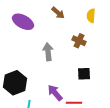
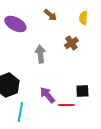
brown cross: (79, 41) -> (71, 43), turned 32
black square: (84, 74) -> (82, 91), moved

